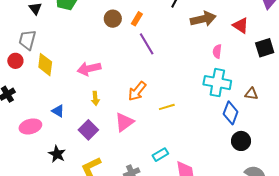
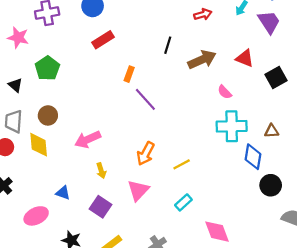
brown circle: (113, 19) -> (48, 115), moved
pink semicircle: (217, 51) -> (225, 92), turned -40
cyan rectangle: (160, 155) -> (183, 202), moved

